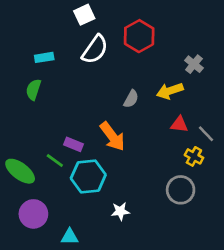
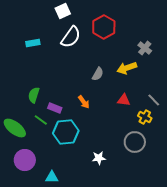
green semicircle: (33, 90) -> (34, 95), moved
red triangle: (179, 124) -> (124, 100), moved
orange arrow: (112, 136) -> (84, 102), size x0.6
white star: (120, 211) -> (99, 158), moved

